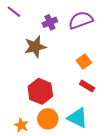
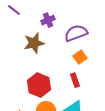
purple semicircle: (81, 20) -> (76, 33), moved
red rectangle: (87, 86) -> (75, 80), moved, turned 40

